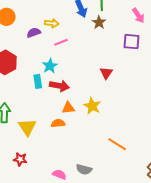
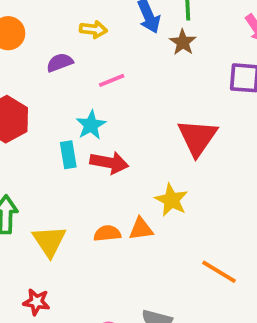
yellow arrow: (52, 23) -> (93, 29), moved
red triangle: (106, 73) -> (197, 137), size x1.6
orange triangle: (68, 108) -> (141, 229), moved

